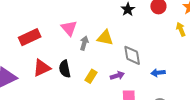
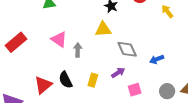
red rectangle: (30, 37) -> (16, 42), moved
yellow triangle: (105, 38) -> (103, 29), moved

